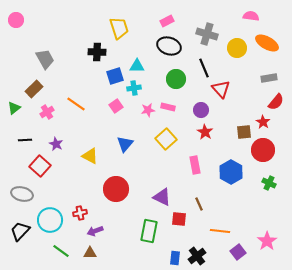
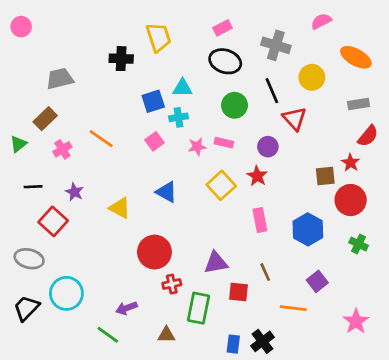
pink semicircle: (251, 16) -> (321, 21), moved, turned -35
yellow circle: (237, 48) -> (312, 77), moved
black cross: (97, 52) -> (121, 59), moved
gray trapezoid: (45, 59) -> (60, 79), turned -75
red star: (205, 132) -> (257, 176), moved
blue triangle: (125, 144) -> (166, 192), turned -42
purple triangle: (162, 197) -> (216, 263), turned -36
red cross: (80, 213) -> (172, 284), moved
green line: (61, 251) -> (108, 335), moved
purple square: (238, 252) -> (317, 281), moved
brown triangle: (90, 253) -> (166, 335), moved

